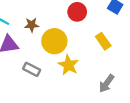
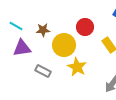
red circle: (77, 12) -> (85, 27), moved

